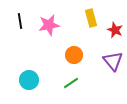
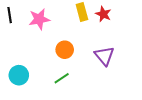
red star: (115, 30) -> (103, 14), moved

